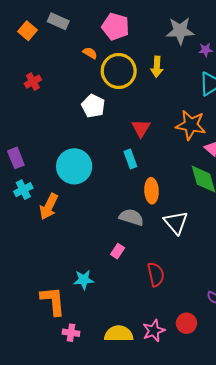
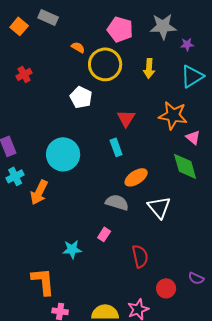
pink pentagon: (115, 26) -> (120, 29), moved
yellow arrow: (157, 67) -> (149, 68), moved
orange ellipse: (152, 191) -> (136, 177), turned 60
cyan star: (84, 280) -> (72, 249), moved
red circle: (186, 323) -> (166, 288), moved

